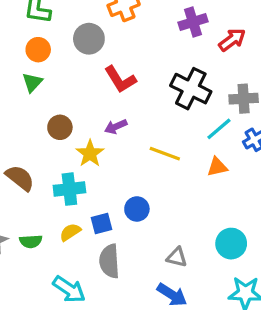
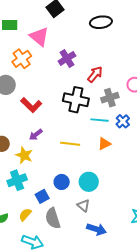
red arrow: (232, 40) -> (95, 74), moved
cyan line: (219, 129) -> (99, 120), turned 60
yellow semicircle: (70, 232) -> (25, 215), moved
cyan circle: (231, 244) -> (89, 182), moved
gray triangle: (177, 257) -> (84, 206), moved, turned 40

